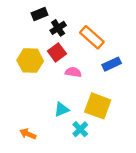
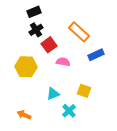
black cross: (58, 28) -> (36, 30), moved
yellow hexagon: (30, 61) -> (26, 67), moved
yellow square: (98, 106) -> (84, 91), size x0.6

